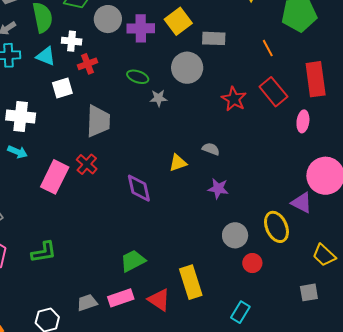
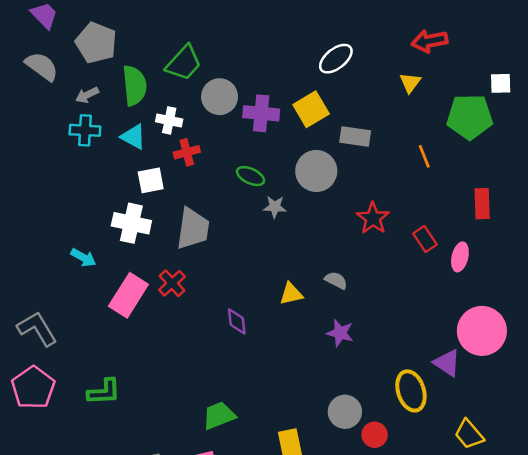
red rectangle: (316, 79) -> (482, 204), size x0.7
red rectangle: (273, 92) -> (425, 239), moved, size x0.7
white cross: (21, 116) -> (131, 223), moved
purple diamond: (139, 188) -> (237, 321), size x0.7
gray circle: (235, 235) -> (345, 412), moved

